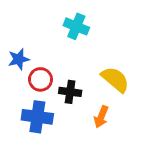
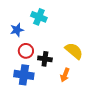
cyan cross: (76, 26) -> (39, 17), moved
blue star: (19, 59) -> (17, 30), moved

